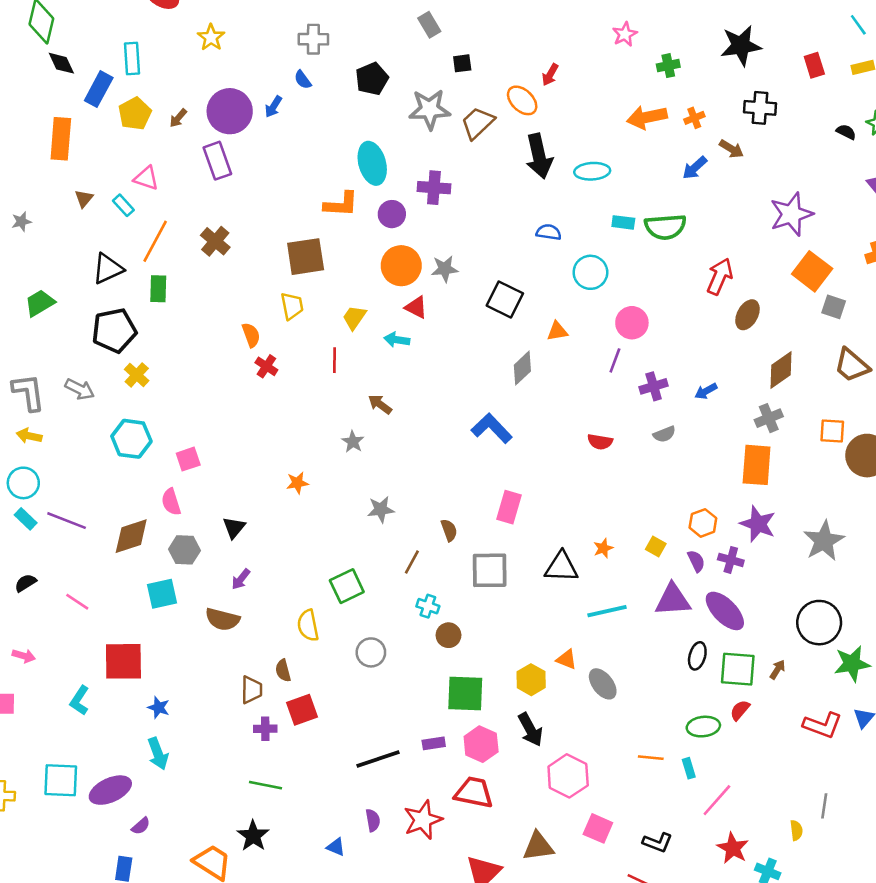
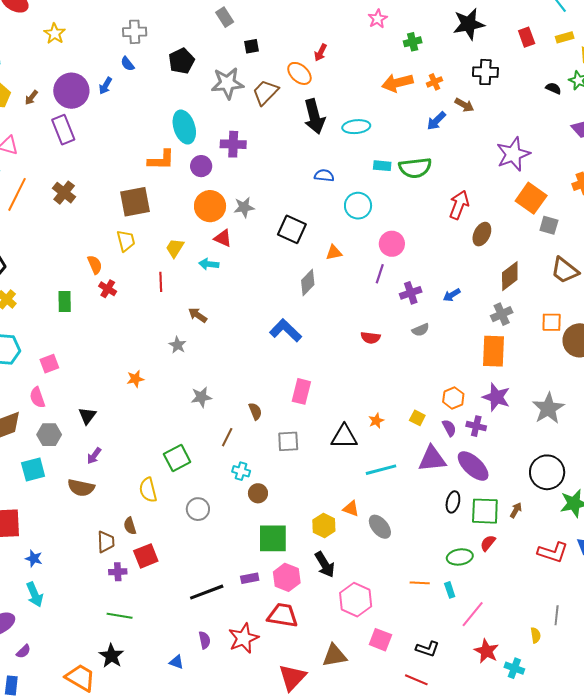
green rectangle: (158, 289) -> (65, 302), moved
gray square: (490, 570) -> (288, 441), size x0.7

